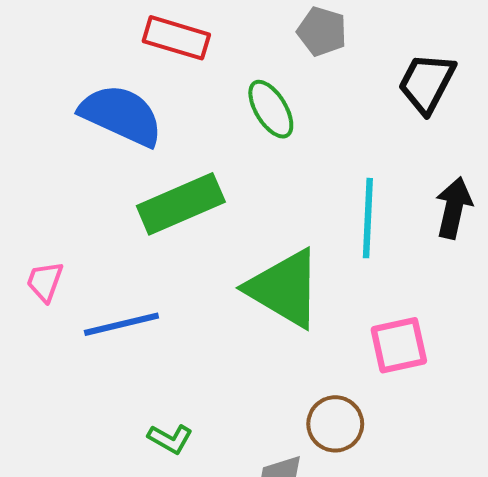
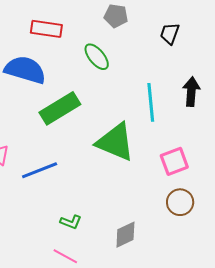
black trapezoid: (427, 83) -> (170, 34), size x0.7
brown circle: (335, 424) -> (180, 202), moved

